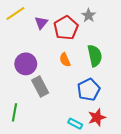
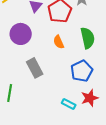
purple circle: (26, 64) -> (21, 34), moved

